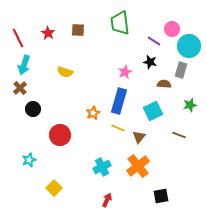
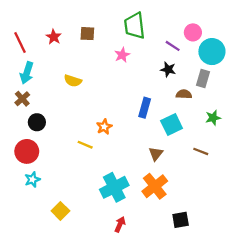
pink star: (125, 72) -> (122, 55), moved
blue rectangle: (119, 101) -> (145, 108), moved, size x0.7
yellow line: (118, 128) -> (85, 145), moved
red circle: (60, 135) -> (27, 151), moved
cyan cross: (102, 167) -> (114, 187), size x1.4

